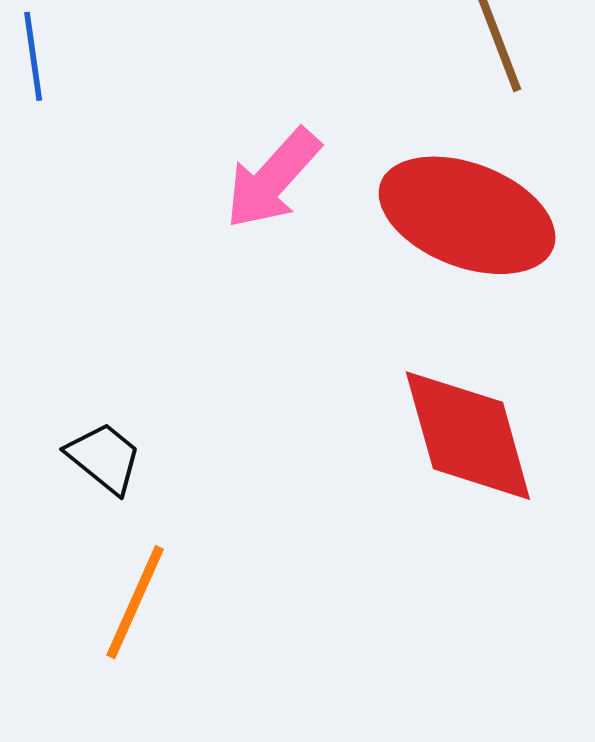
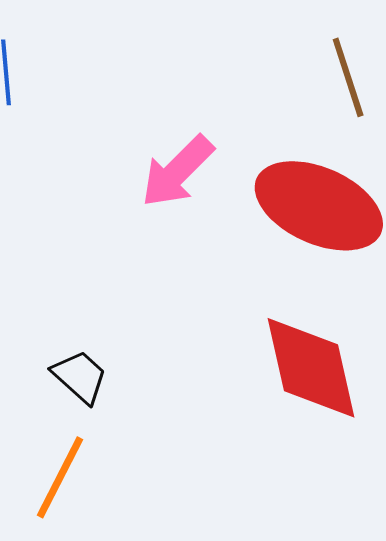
black trapezoid: (104, 458) -> (80, 377), moved

